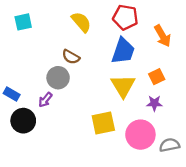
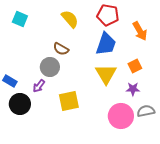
cyan square: (23, 22) -> (20, 19), turned 35
yellow square: (103, 123) -> (69, 101), moved
gray semicircle: (169, 145) -> (146, 111), moved

